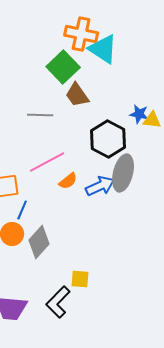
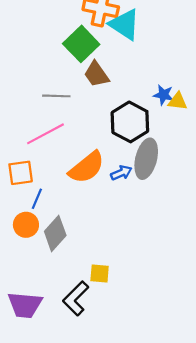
pink line: (47, 162) -> (45, 134), moved
orange semicircle: (68, 181) -> (87, 167), size x1.8
blue arrow: (100, 186) -> (121, 173), size x0.7

